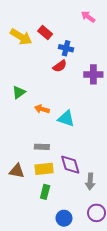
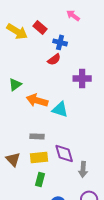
pink arrow: (88, 17) -> (73, 15), moved
purple cross: (93, 74) -> (82, 78), moved
orange arrow: (42, 109) -> (37, 100), size x1.5
brown triangle: (17, 171) -> (13, 159), turned 35

